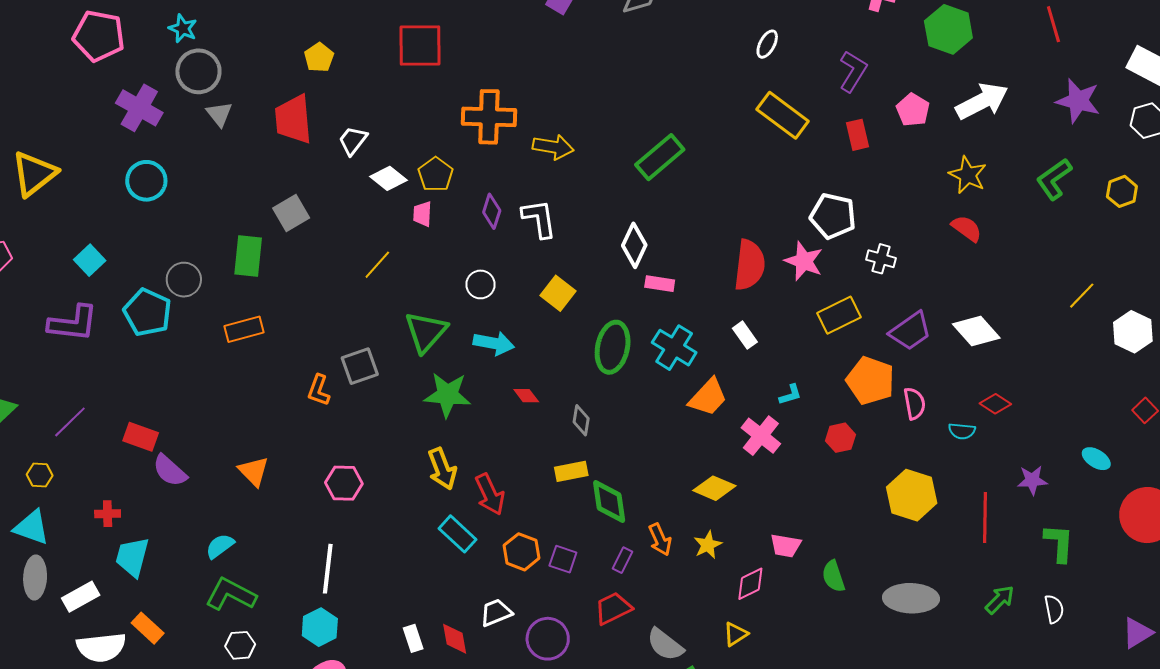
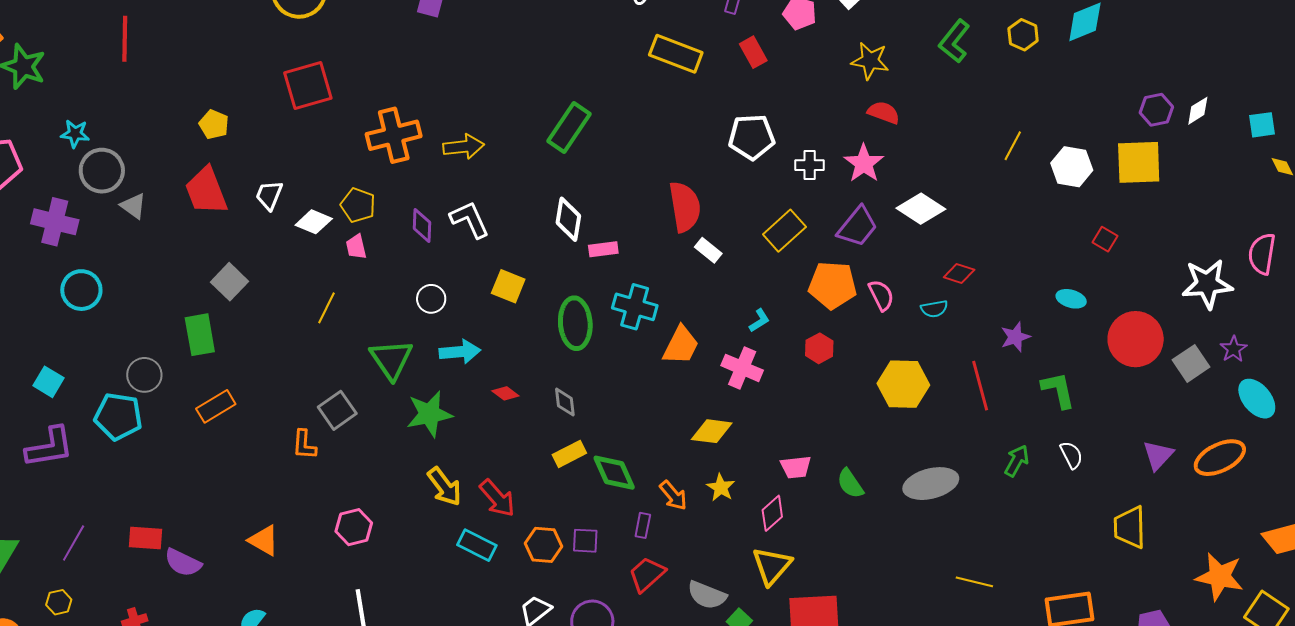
pink star: (804, 261) -> (864, 163), moved, turned 30
white rectangle: (745, 335) -> (708, 250), moved
yellow triangle: (736, 634) -> (772, 566), size x1.6

